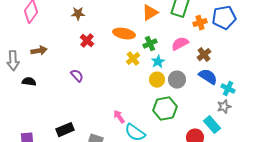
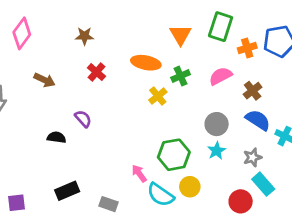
orange triangle: (150, 13) -> (181, 35), turned -30
brown arrow: (39, 51) -> (44, 80), moved, turned 35
cyan star: (158, 62) -> (217, 151), moved
yellow circle: (157, 80) -> (190, 187), moved
black semicircle: (29, 82) -> (56, 137), moved
gray star: (224, 107) -> (253, 157), moved
green hexagon: (165, 109) -> (174, 155), moved

